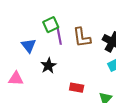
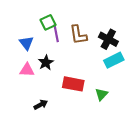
pink triangle: (16, 79) -> (27, 70), moved
red rectangle: (77, 88) -> (73, 84), size x1.5

